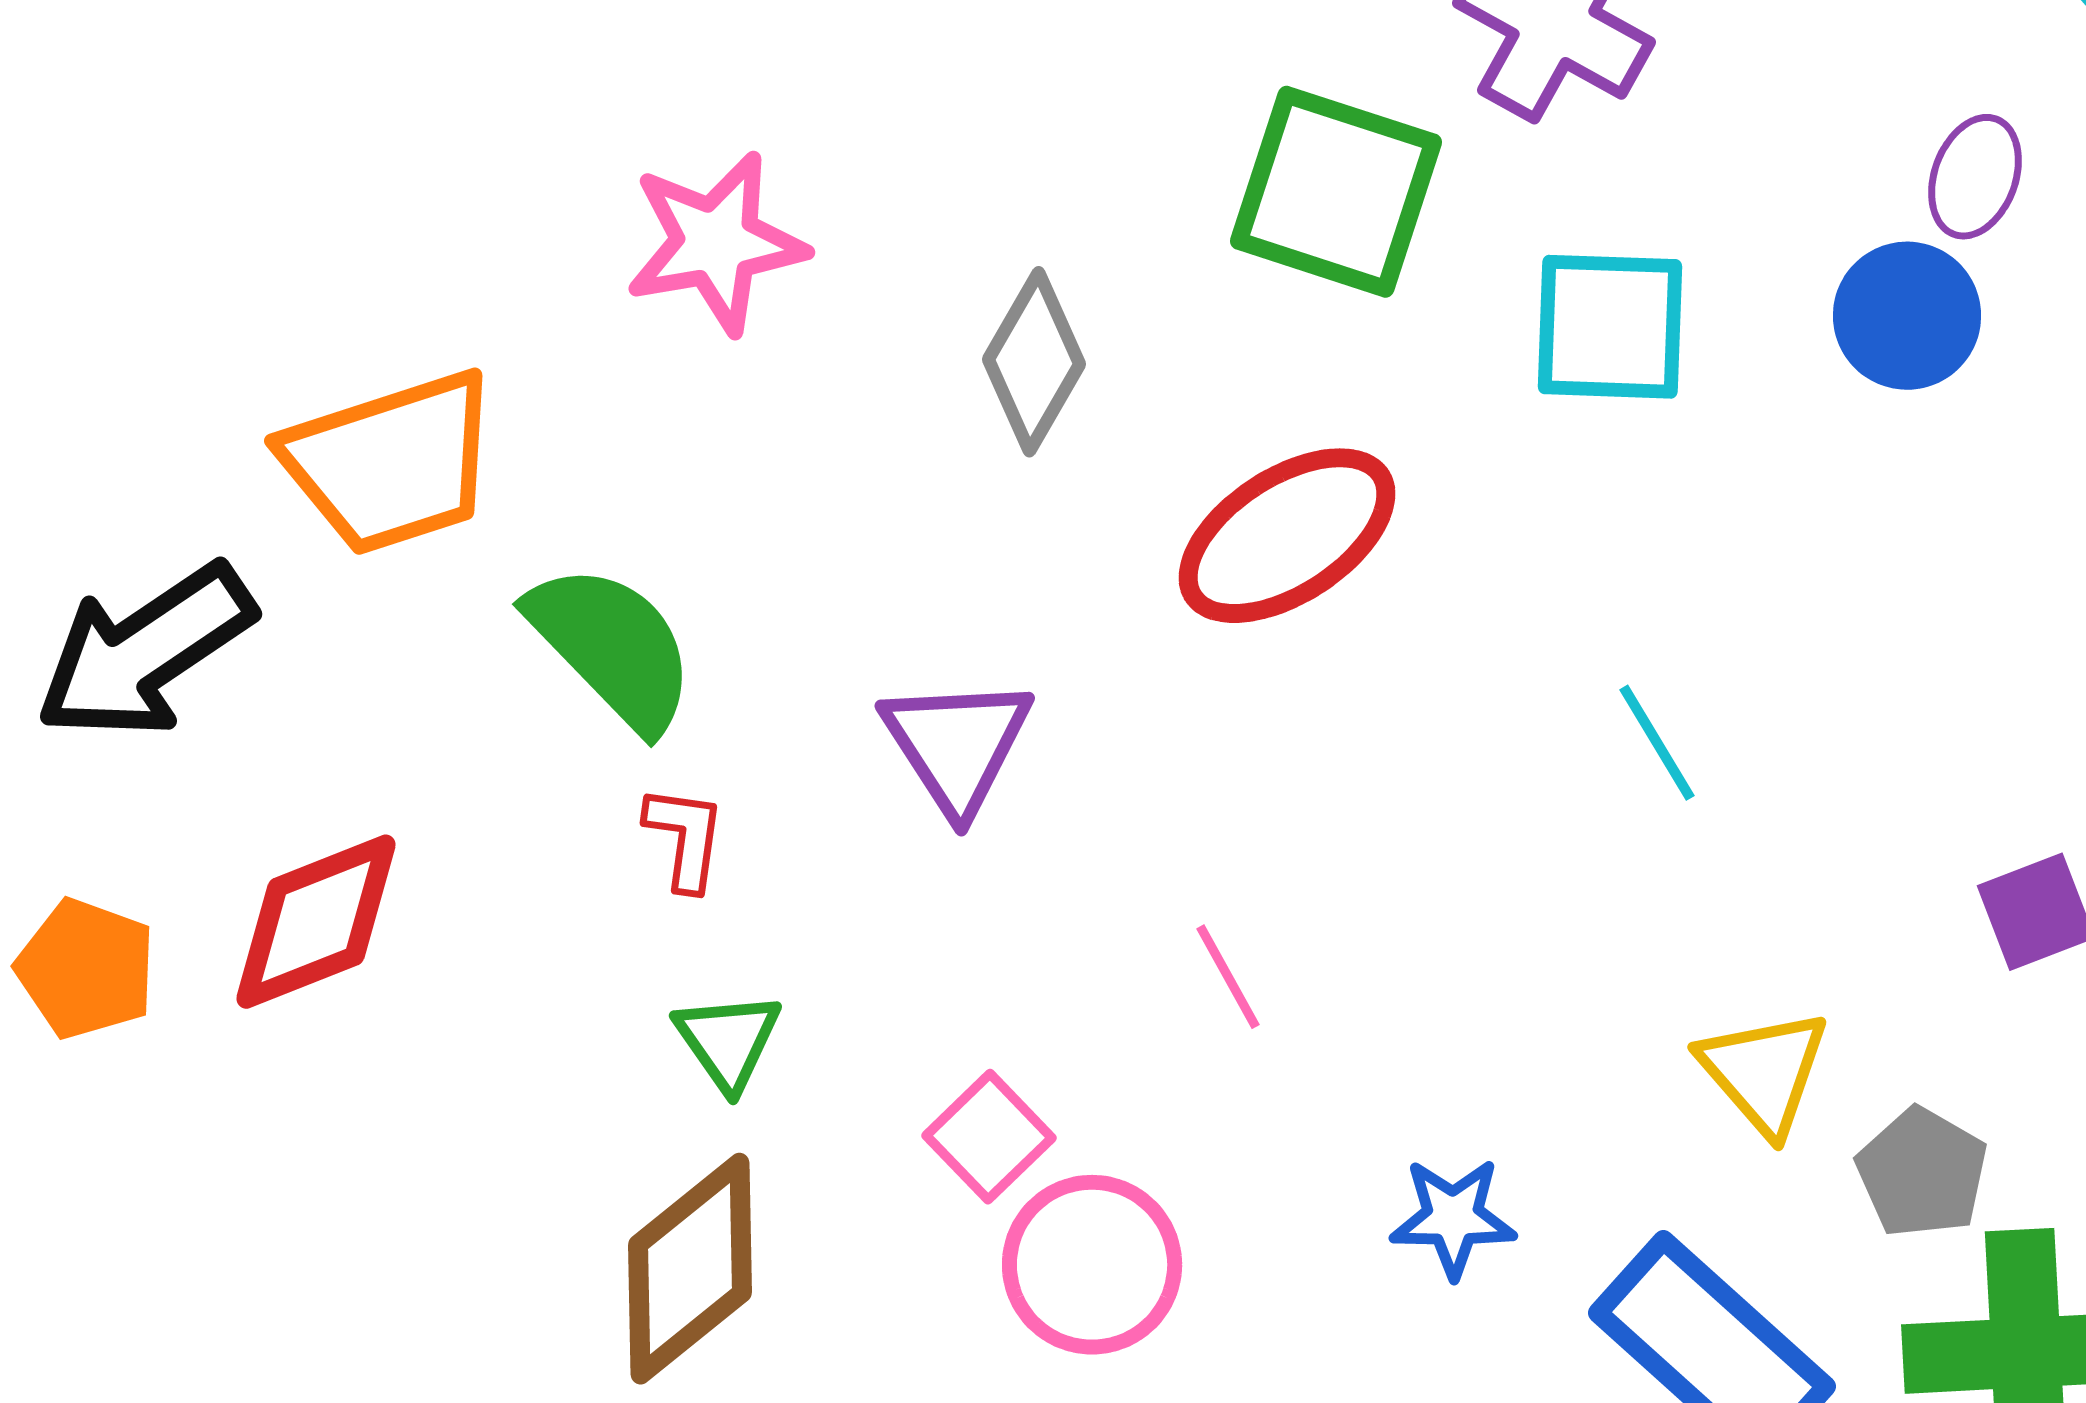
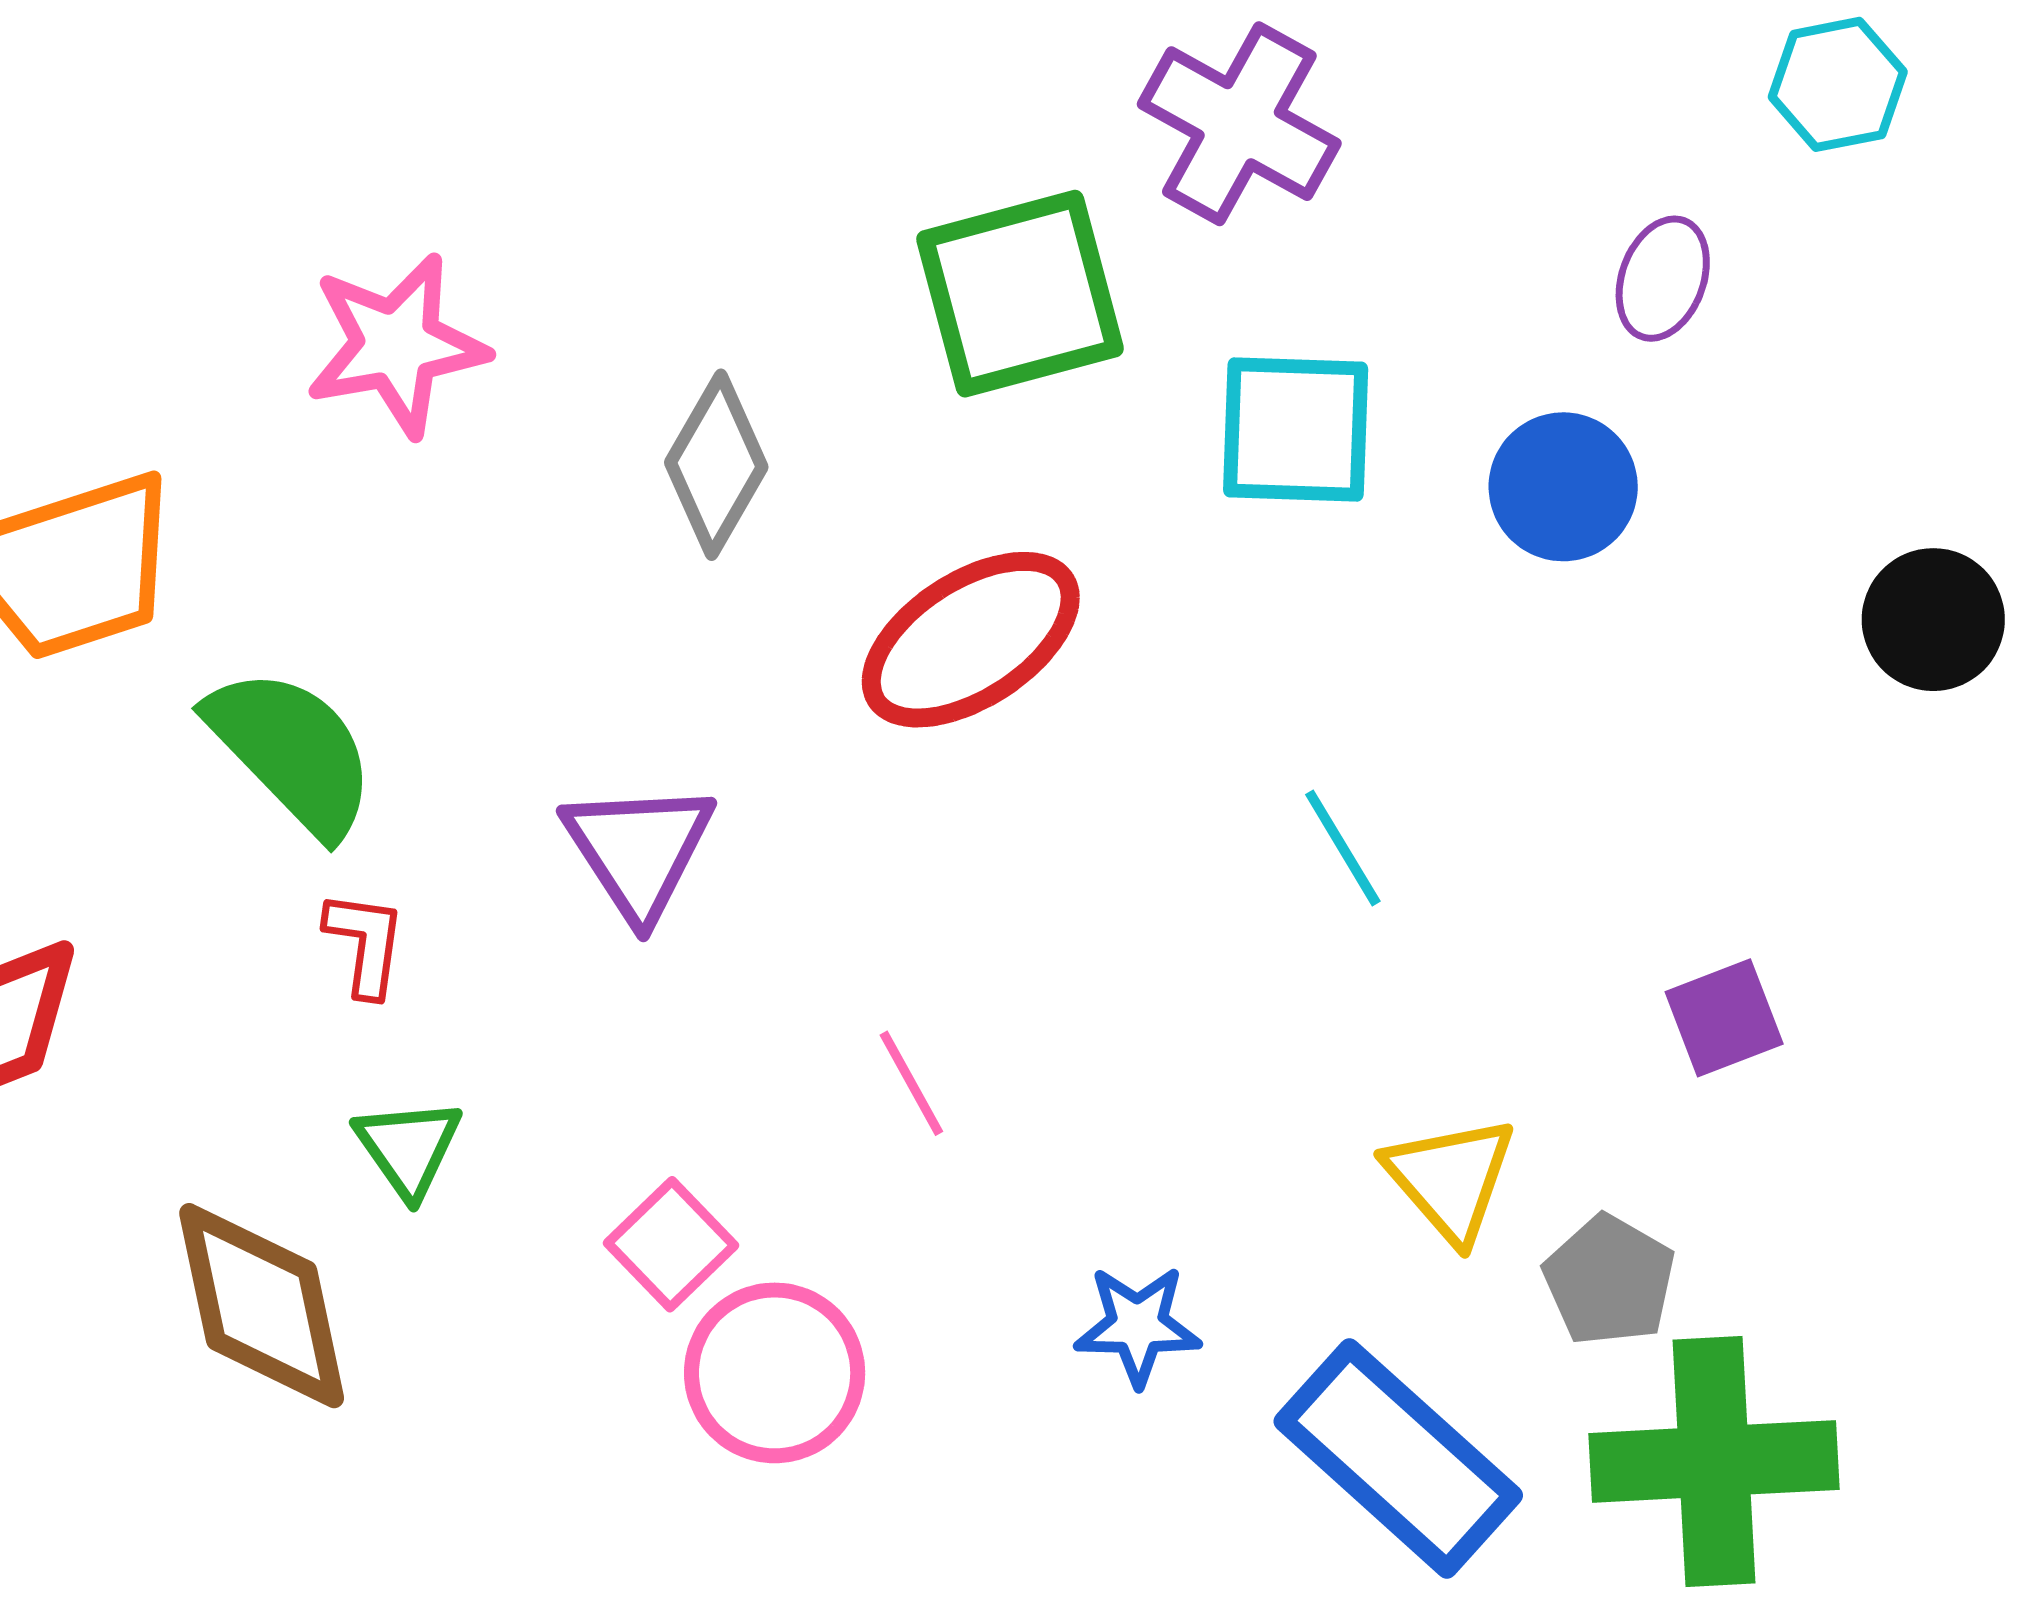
green square: (1336, 192) -> (1020, 294), turned -33
blue circle: (1907, 316) -> (1563, 487), moved
brown diamond: (690, 1269) -> (262, 1306), moved, turned -63

